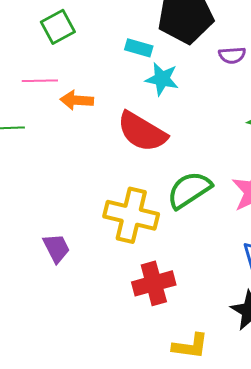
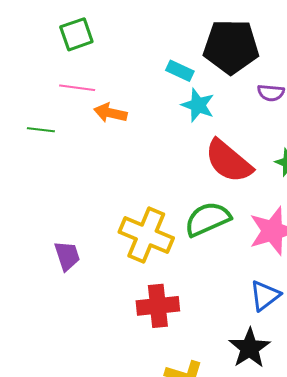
green square: (58, 27) -> (76, 34), moved
red semicircle: (142, 132) -> (229, 161), moved

